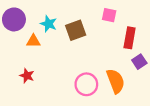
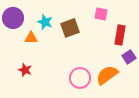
orange semicircle: (116, 81) -> (107, 75), turned -105

